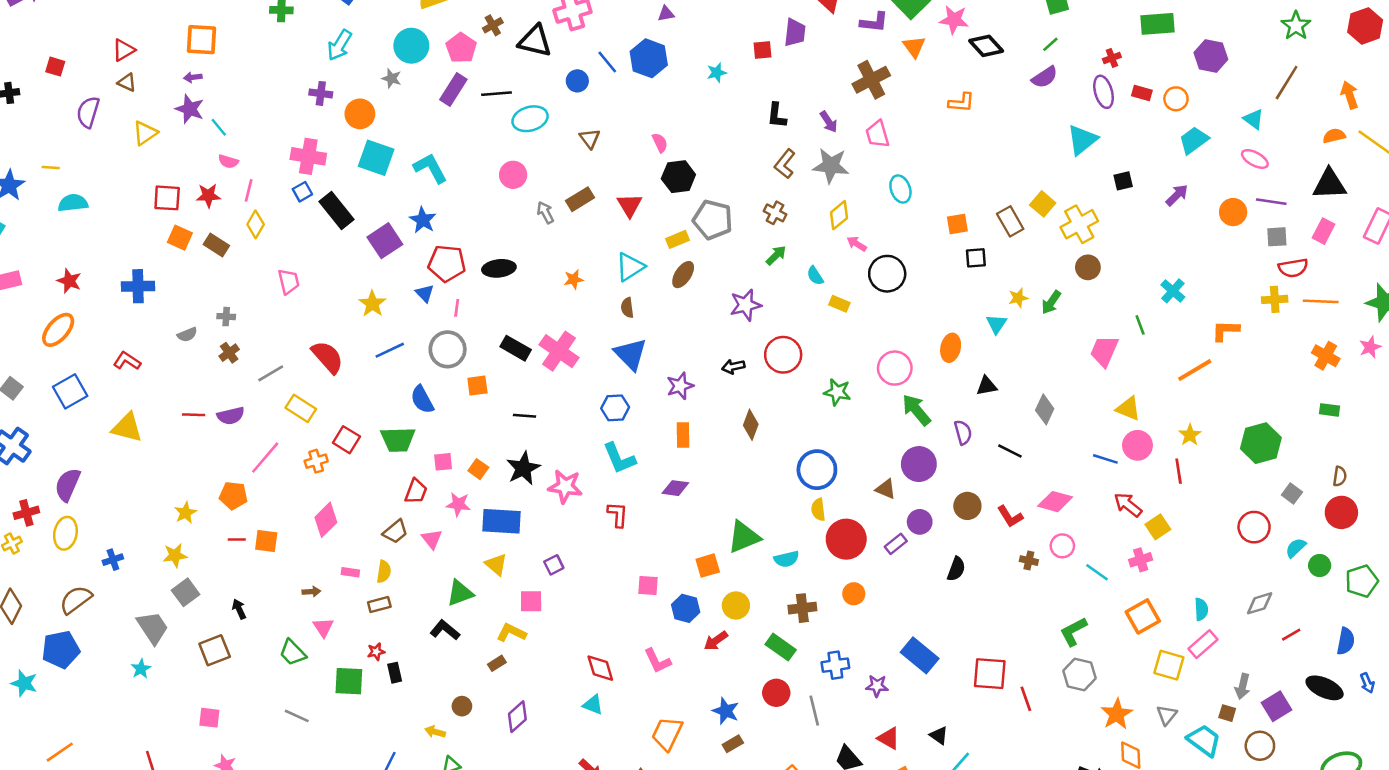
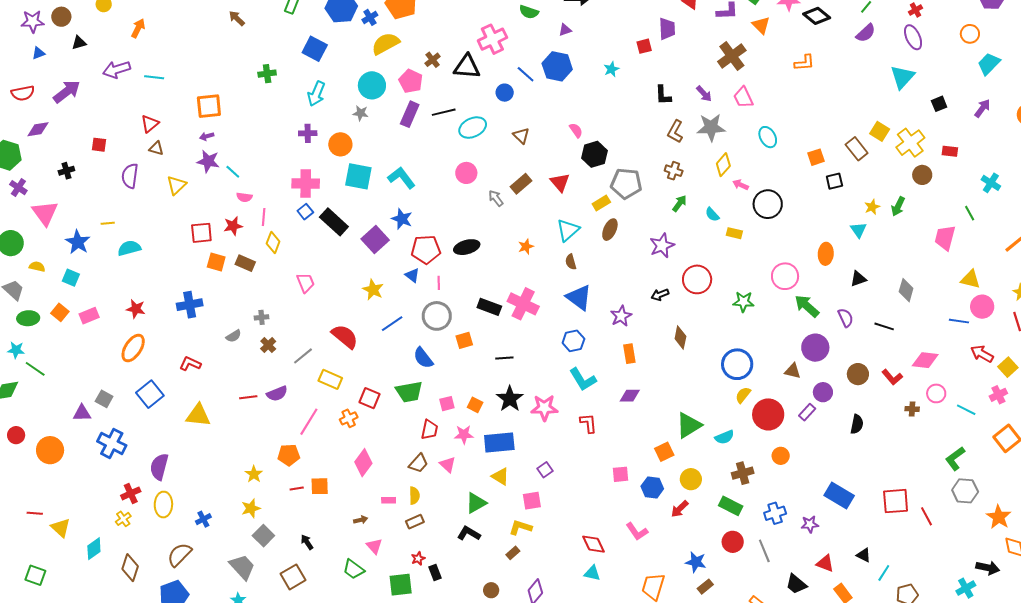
red rectangle: (1142, 93) -> (950, 151), moved
yellow semicircle: (818, 510) -> (743, 395), turned 54

